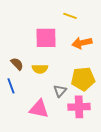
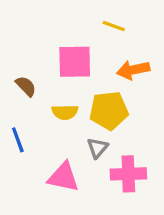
brown semicircle: (17, 64) -> (26, 86), moved
yellow pentagon: (83, 79) -> (109, 111), moved

